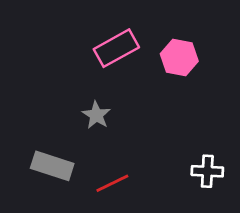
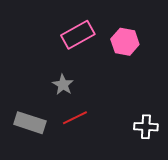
red line: (112, 183) -> (75, 118), moved

